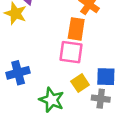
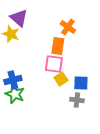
yellow square: (80, 83) -> (61, 79), moved
green star: (52, 100) -> (15, 94), moved

